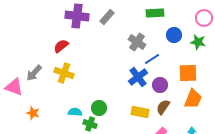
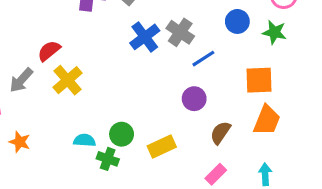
red semicircle: (61, 46) -> (49, 51), moved
yellow cross: (64, 73) -> (68, 80), turned 30
blue cross: (138, 77) -> (145, 37), moved
purple circle: (160, 85) -> (194, 99), moved
yellow rectangle: (140, 112) -> (162, 147), moved, turned -36

